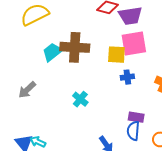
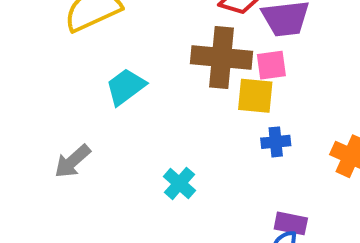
pink square: (134, 43) -> (271, 65), moved, size x0.6
brown cross: (75, 47) -> (222, 58), moved

